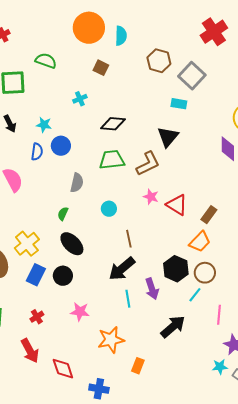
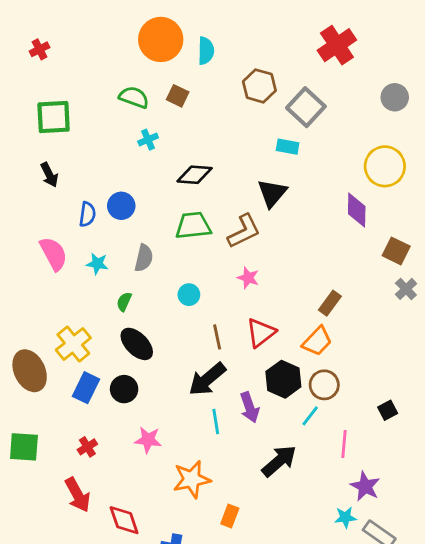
green semicircle: (46, 61) -> (134, 97), moved
cyan star: (44, 125) -> (97, 264), moved
red triangle: (177, 205) -> (261, 333), moved, turned 50

